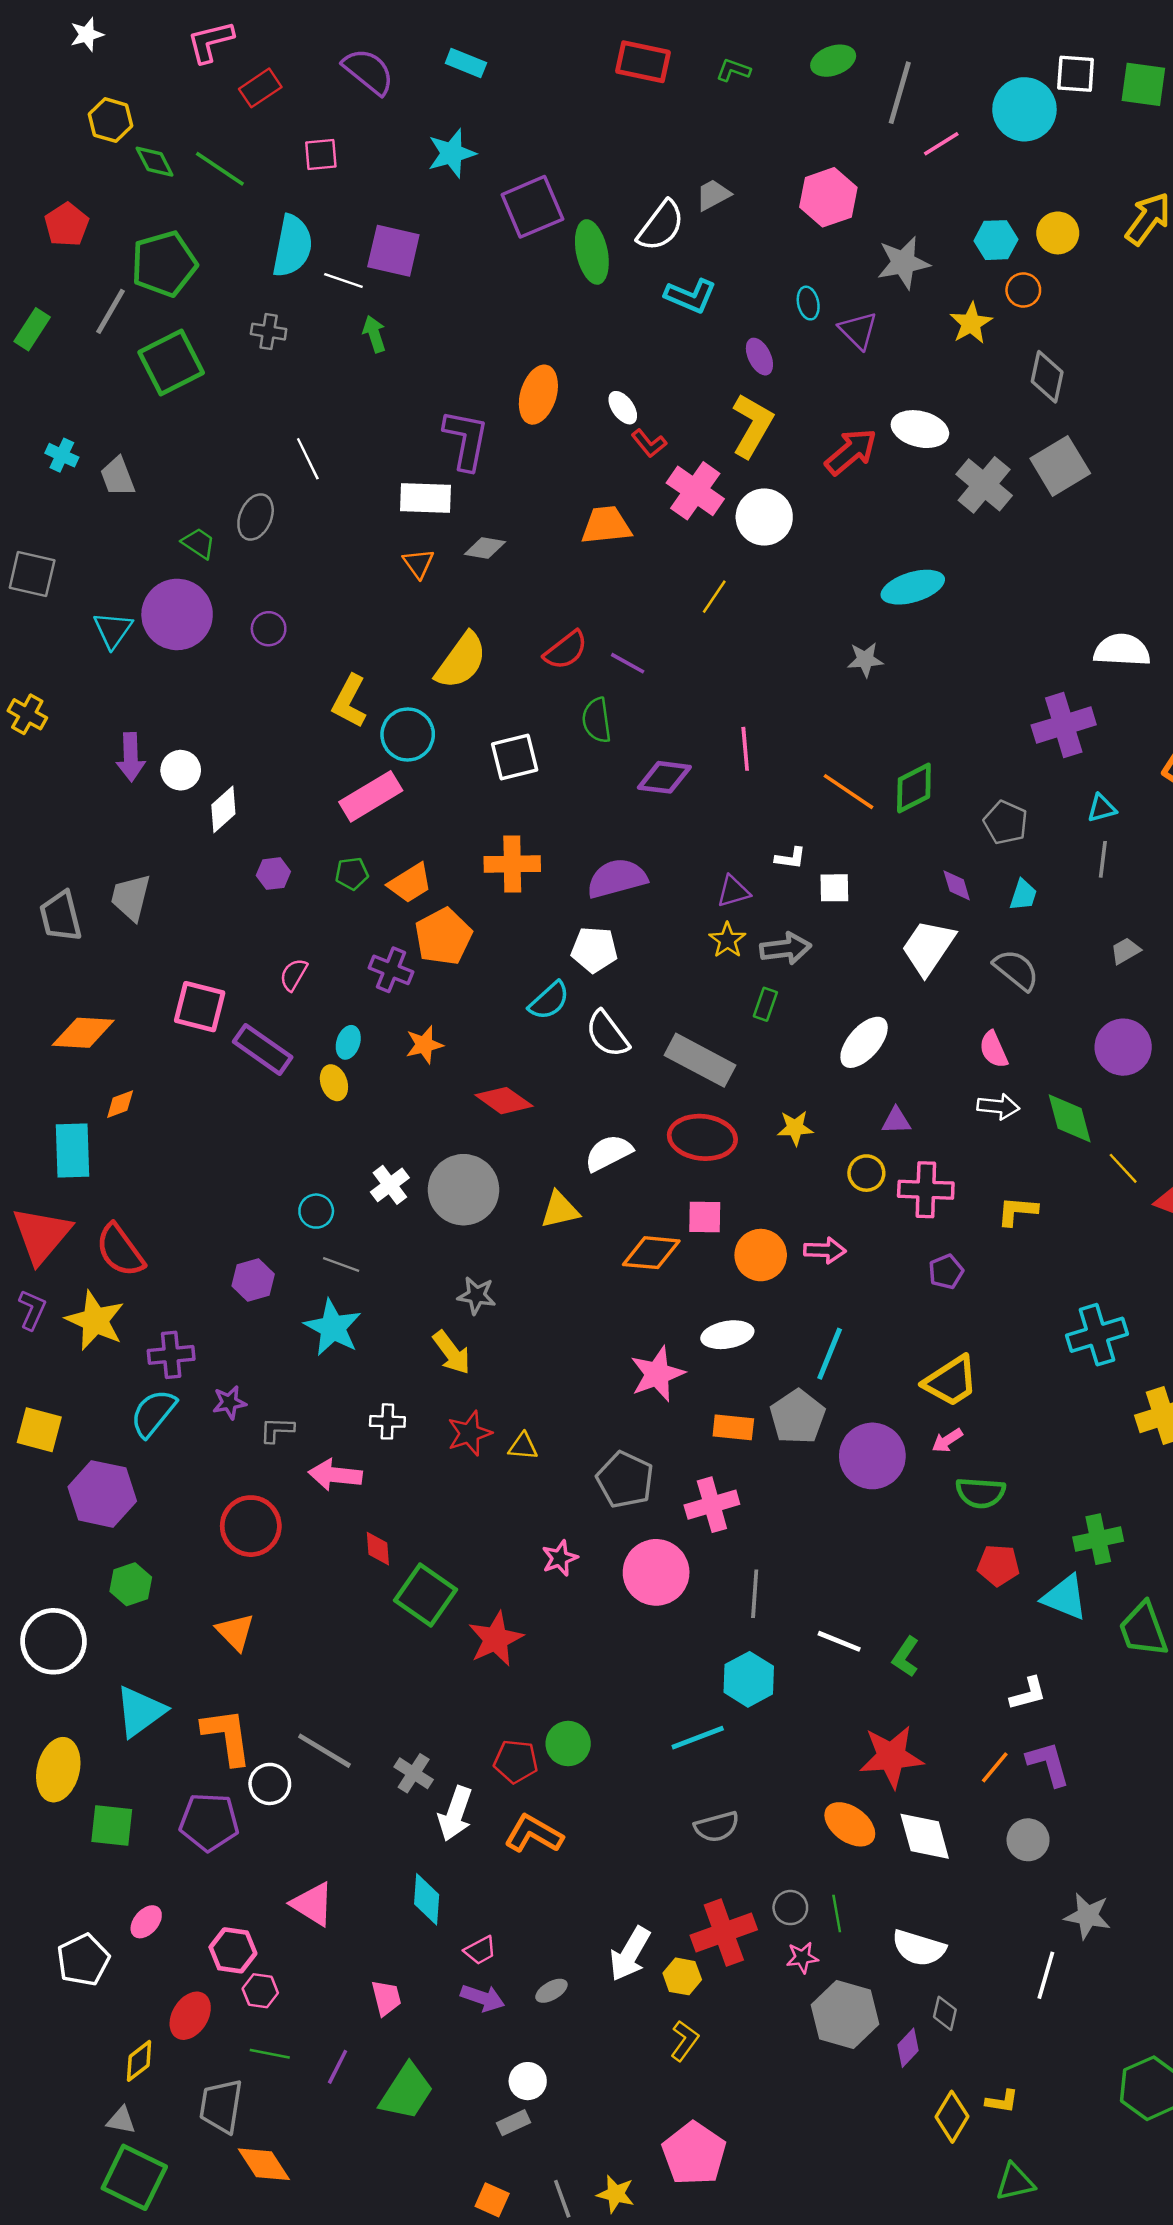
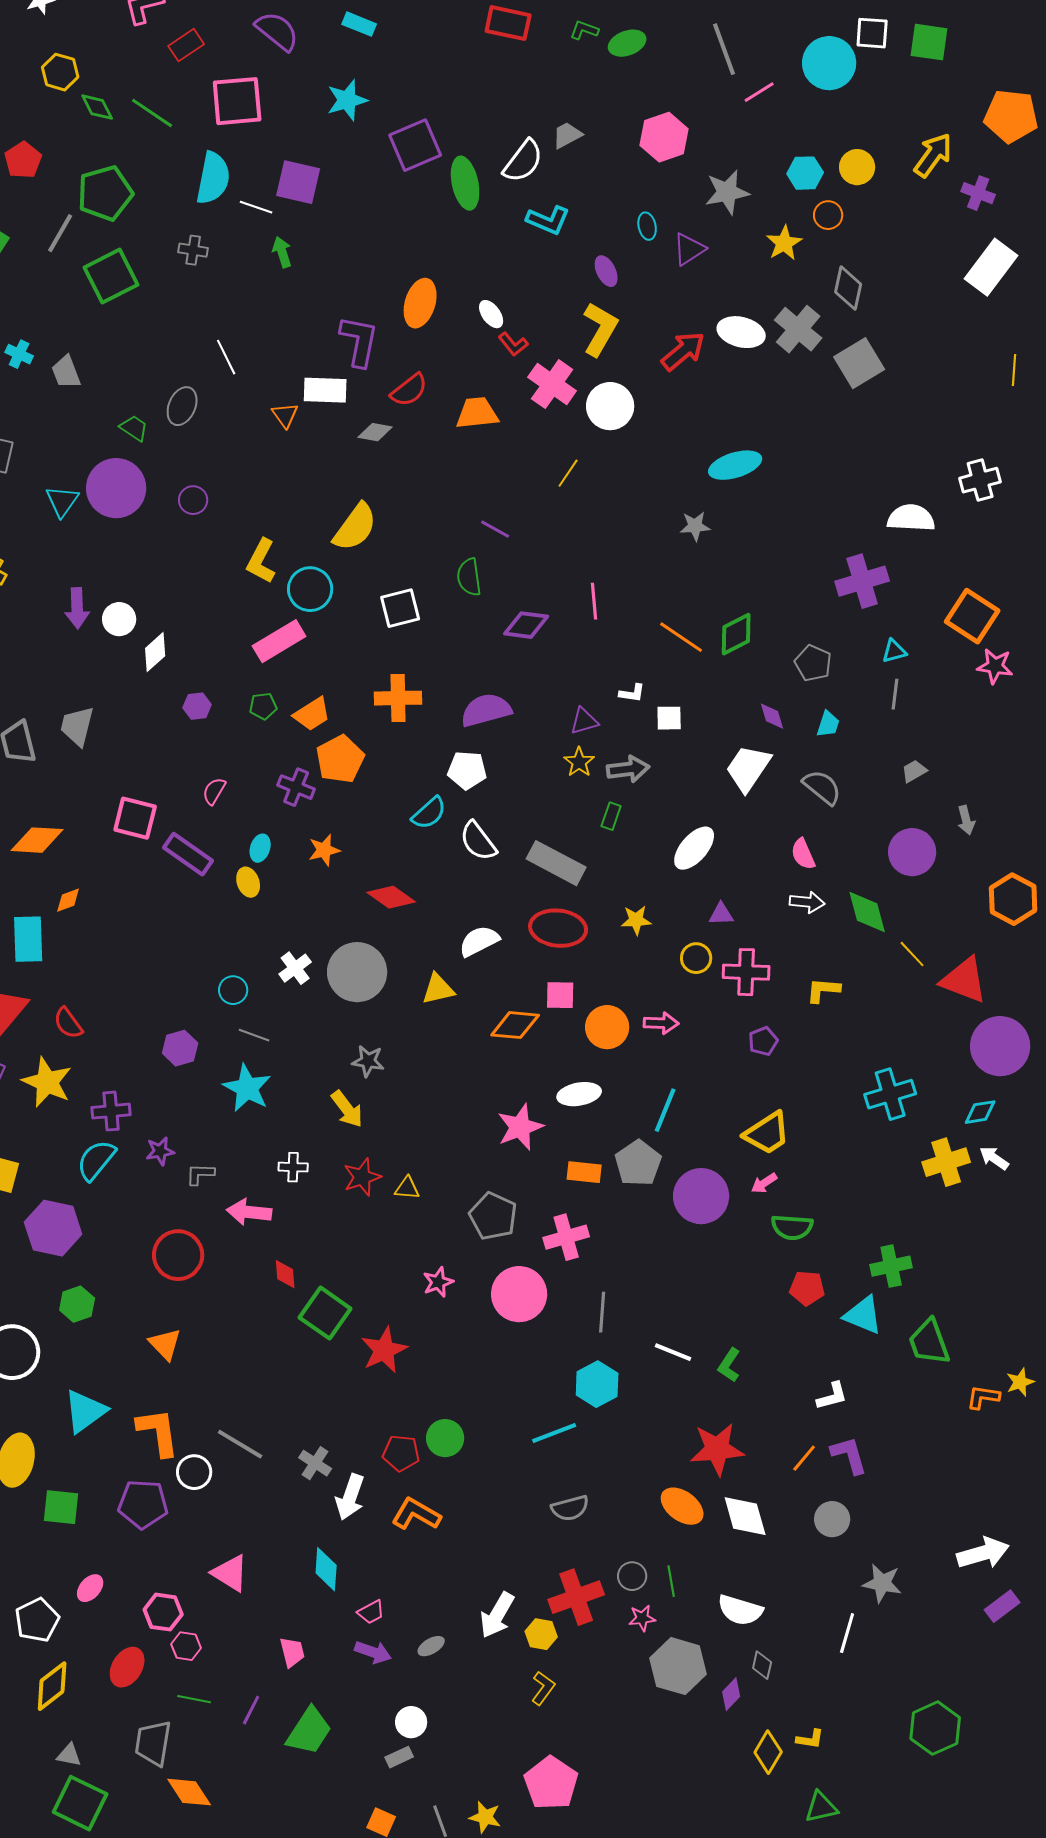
green ellipse: (833, 61) -> (627, 43), moved
gray line: (900, 93) -> (724, 49), turned -36
pink square: (321, 155) -> (237, 101), size x1.8
purple triangle: (858, 330) -> (689, 249), turned 42
gray cross: (984, 485) -> (798, 329), moved
orange triangle: (418, 563) -> (285, 415), moved
red semicircle: (566, 650) -> (409, 390), moved
red semicircle: (120, 1250) -> (68, 1023), size x0.7
yellow diamond: (139, 2061) -> (52, 1686), moved, size x1.4

